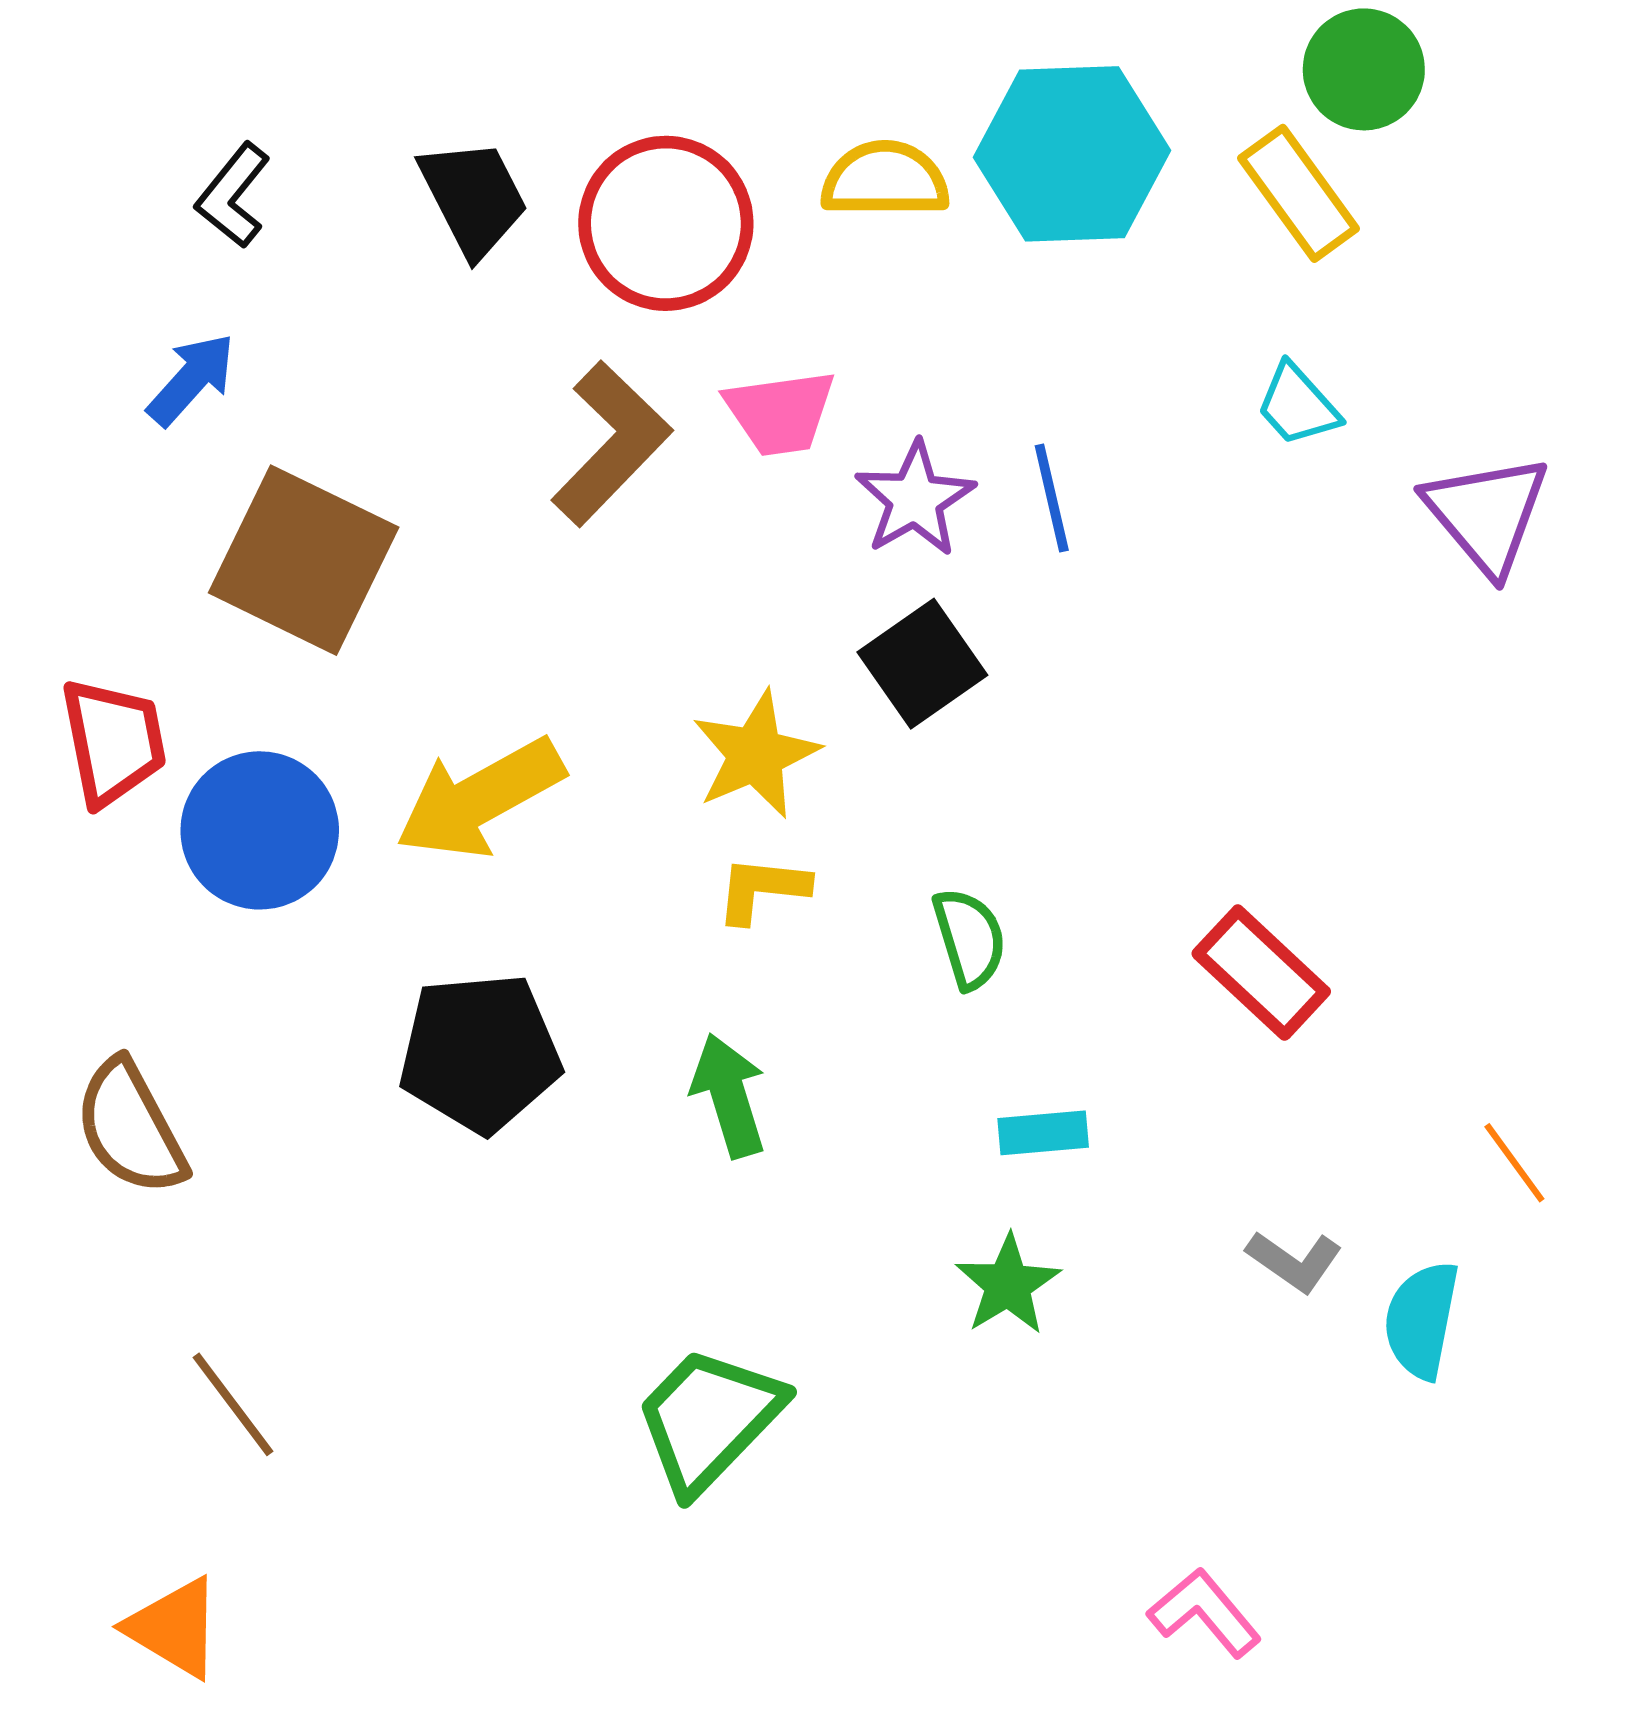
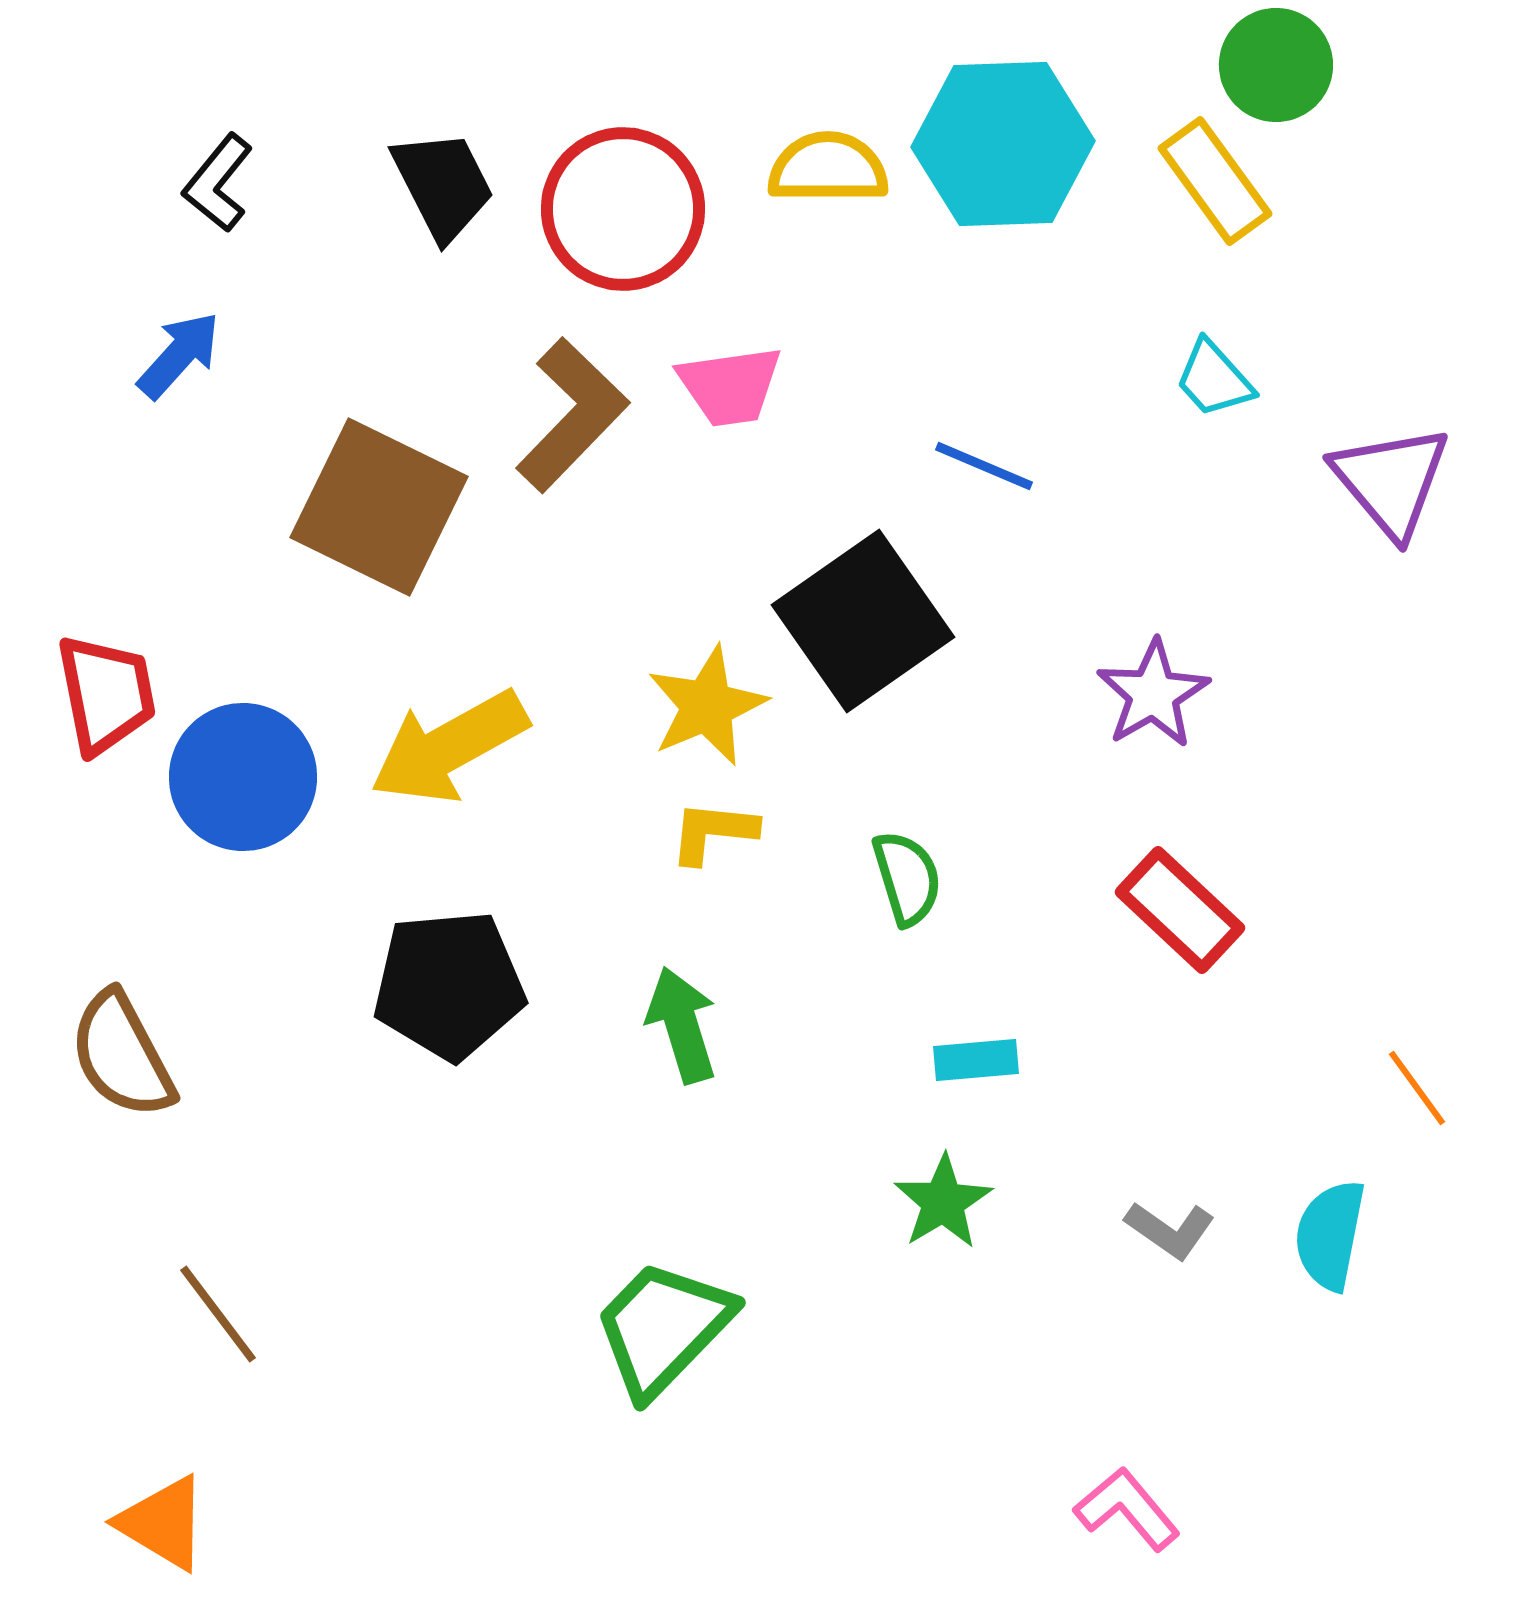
blue line: (1052, 498) -> (984, 466), turned -54
purple star: (915, 499) -> (1153, 694), moved
brown square: (304, 560) -> (379, 507), moved
black square: (922, 664) -> (863, 621), size x1.5
gray L-shape: (1294, 1261) -> (1170, 1230), moved

